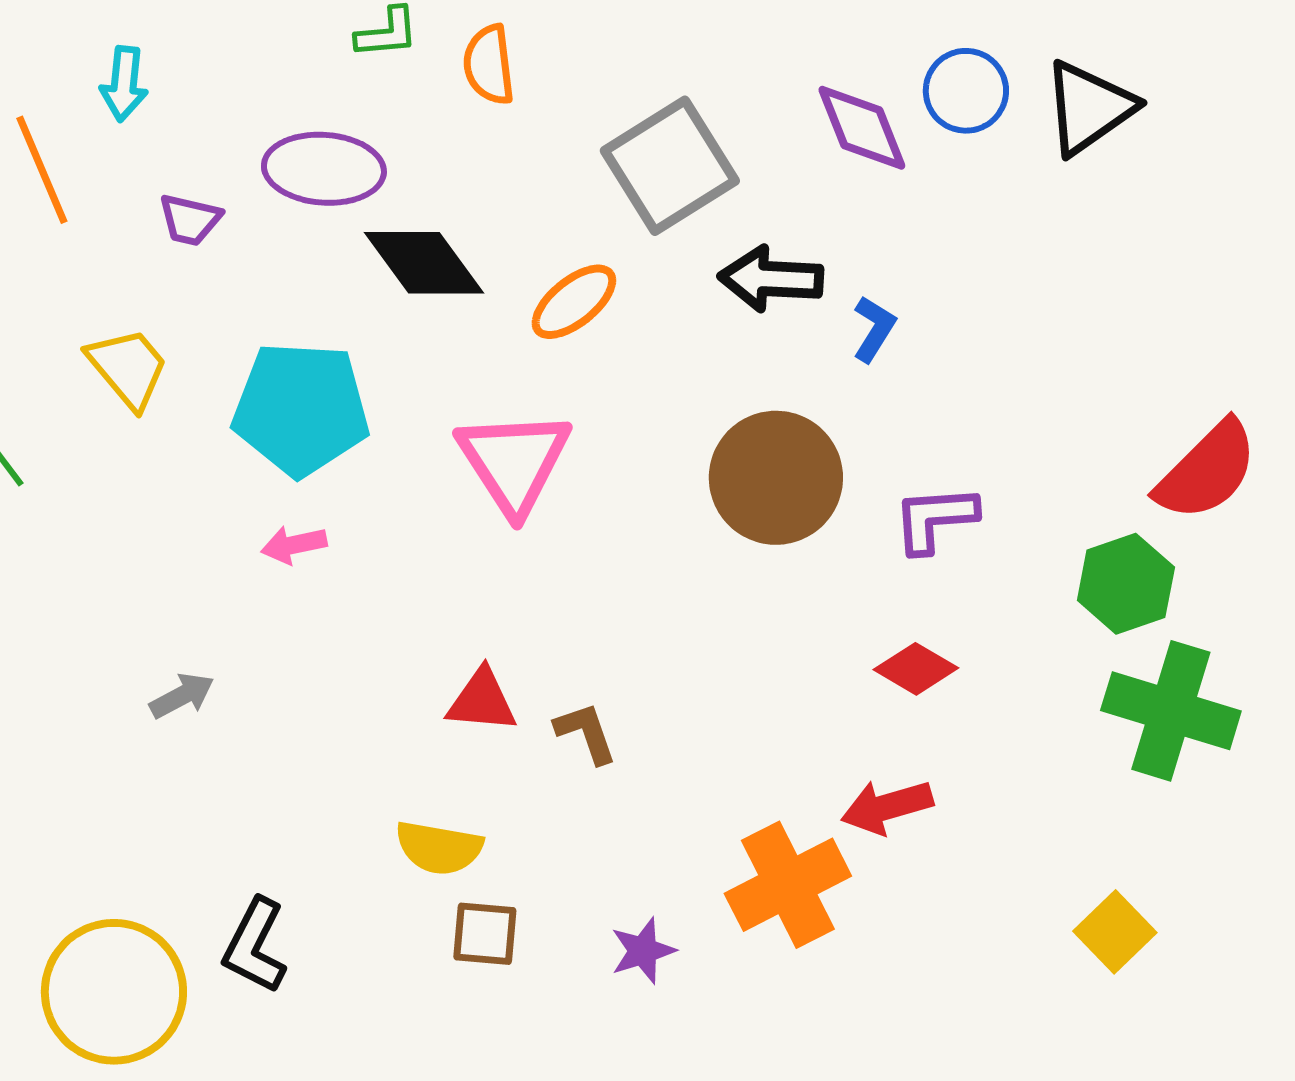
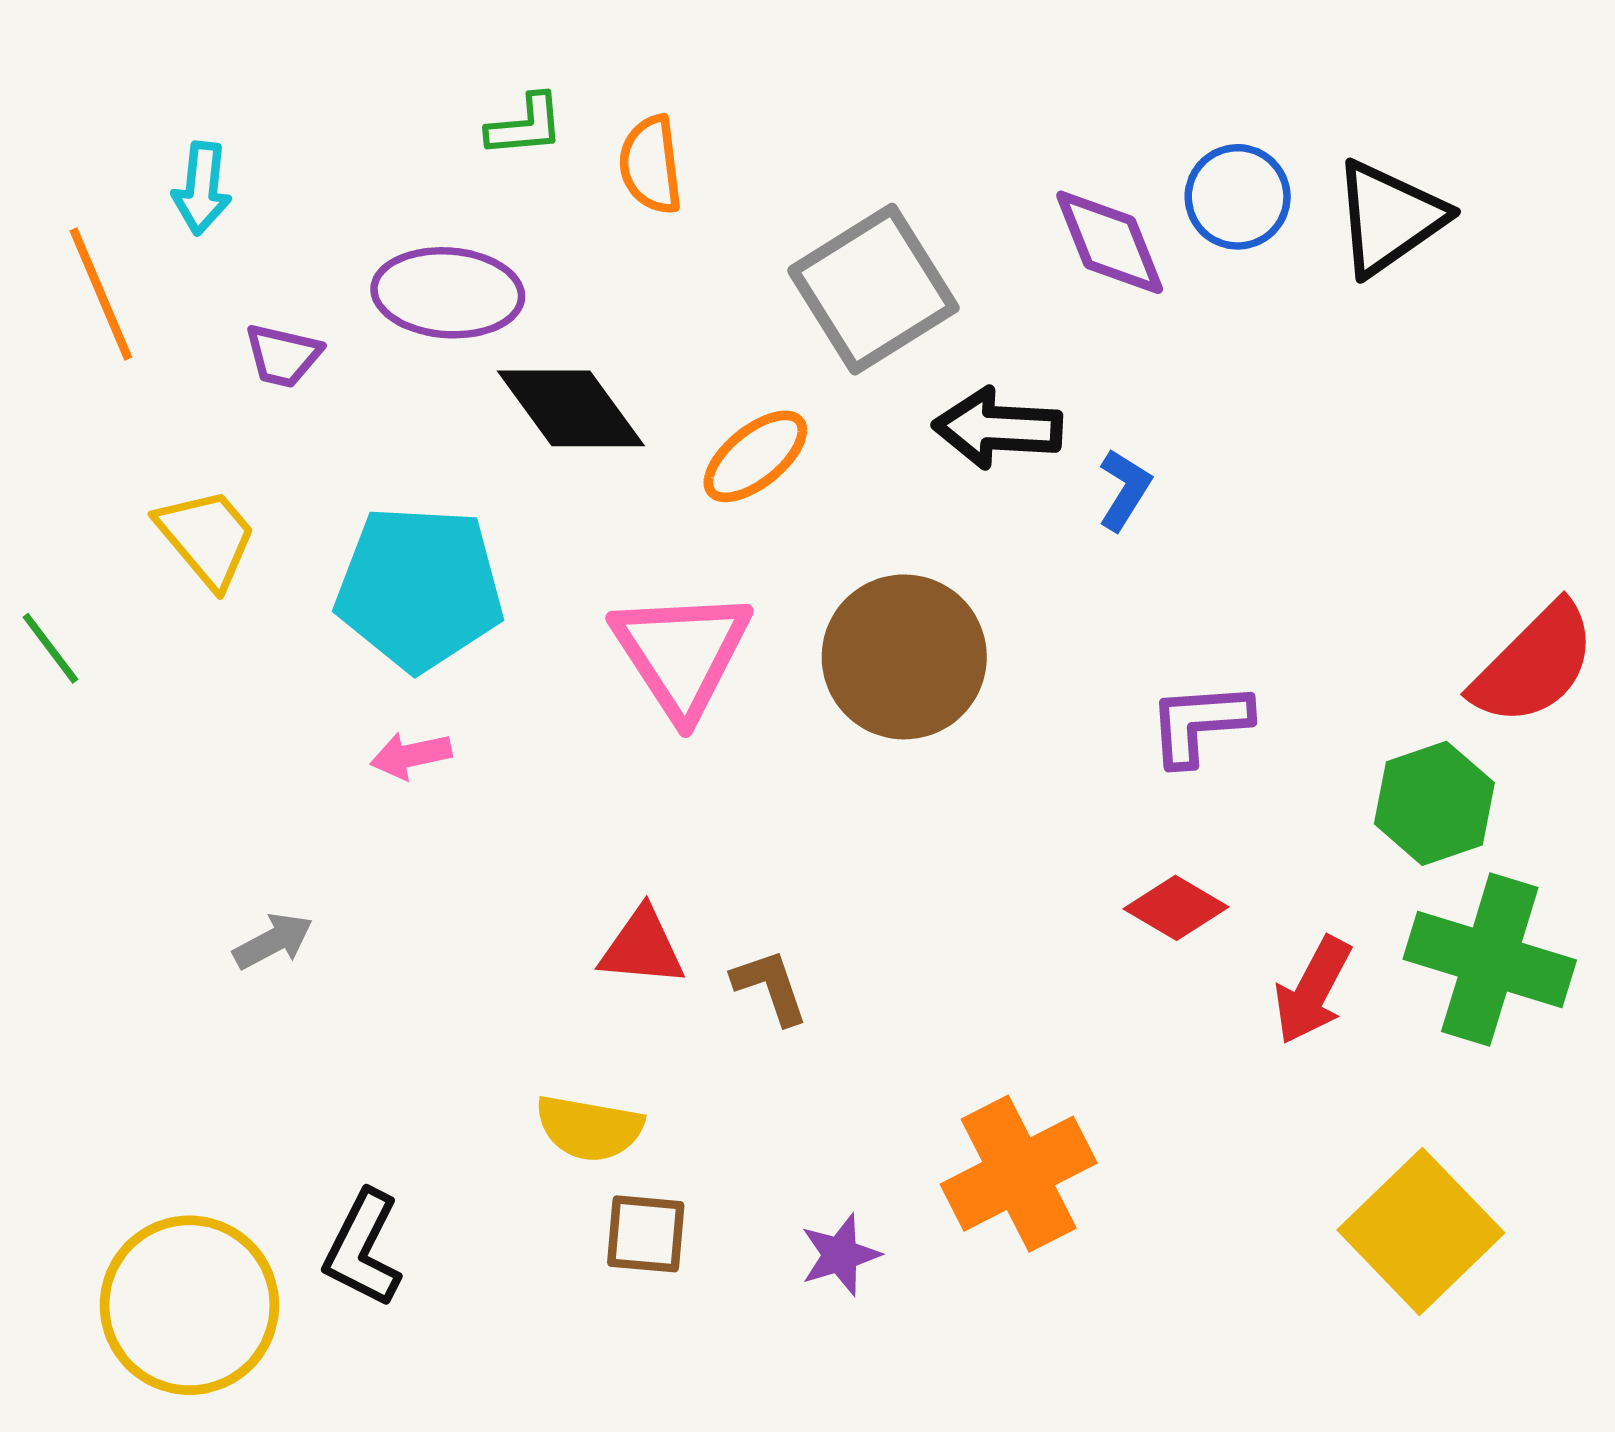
brown circle: (776, 478) -> (904, 657), moved
red arrow: (887, 807) -> (1313, 990), moved, turned -46
yellow square: (1115, 932) -> (1421, 1231), size x1.6

